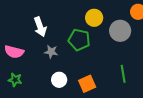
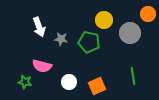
white arrow: (40, 27) -> (39, 27), moved
pink semicircle: (14, 52) -> (42, 66), moved
gray star: (51, 52) -> (61, 39), moved

